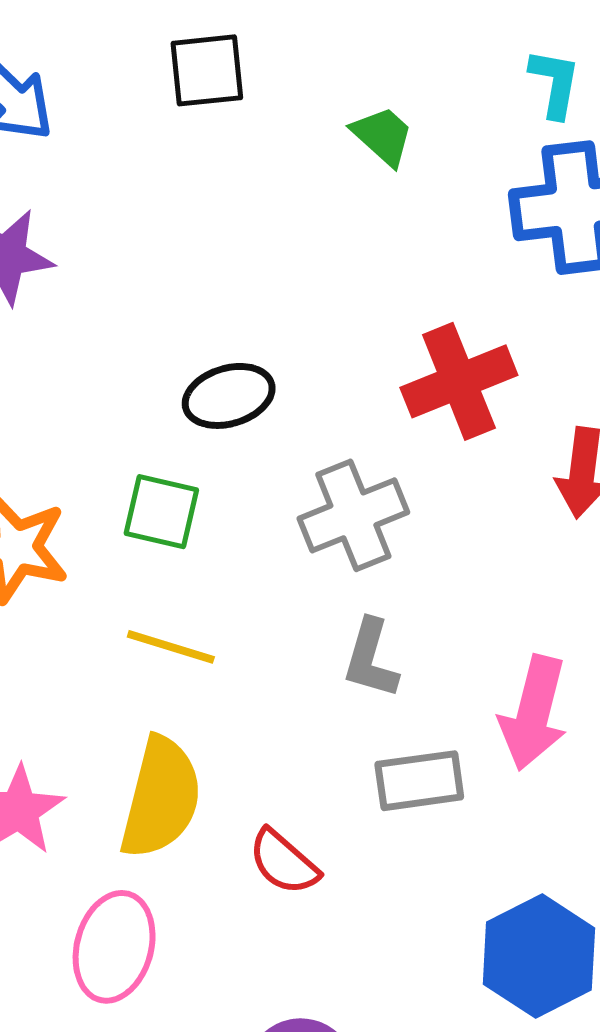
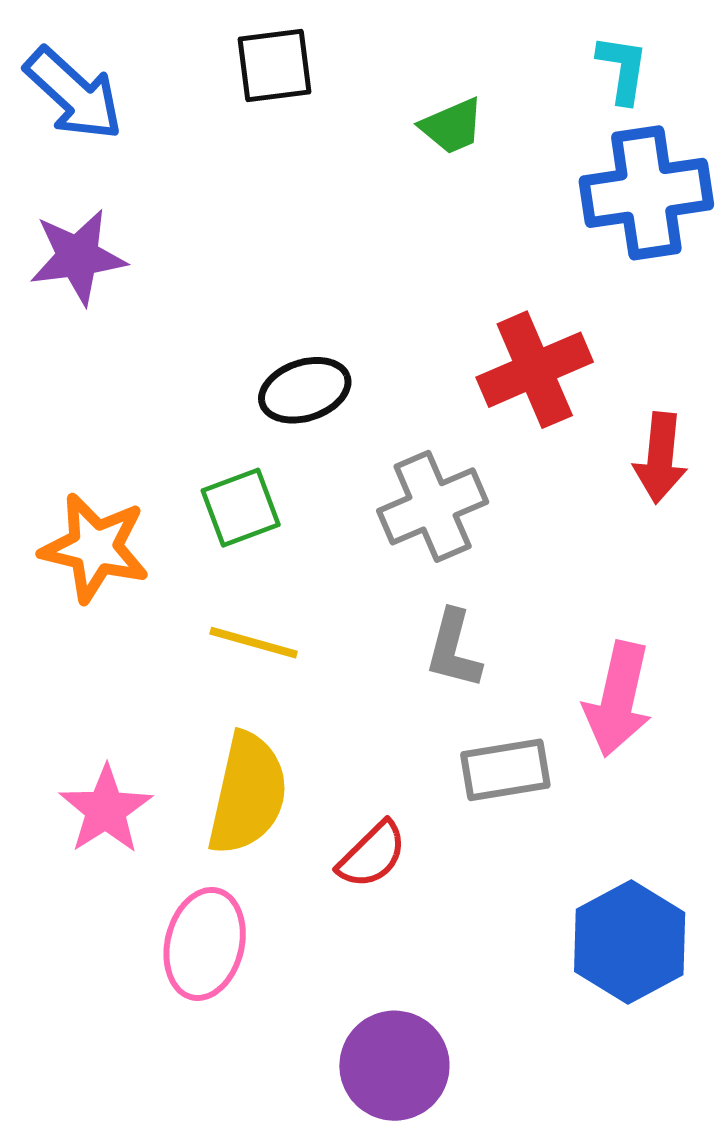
green trapezoid: (383, 136) -> (452, 126), turned 116
green square: (161, 512) -> (241, 508), turned -32
red semicircle: (284, 862) -> (372, 855), turned -84

